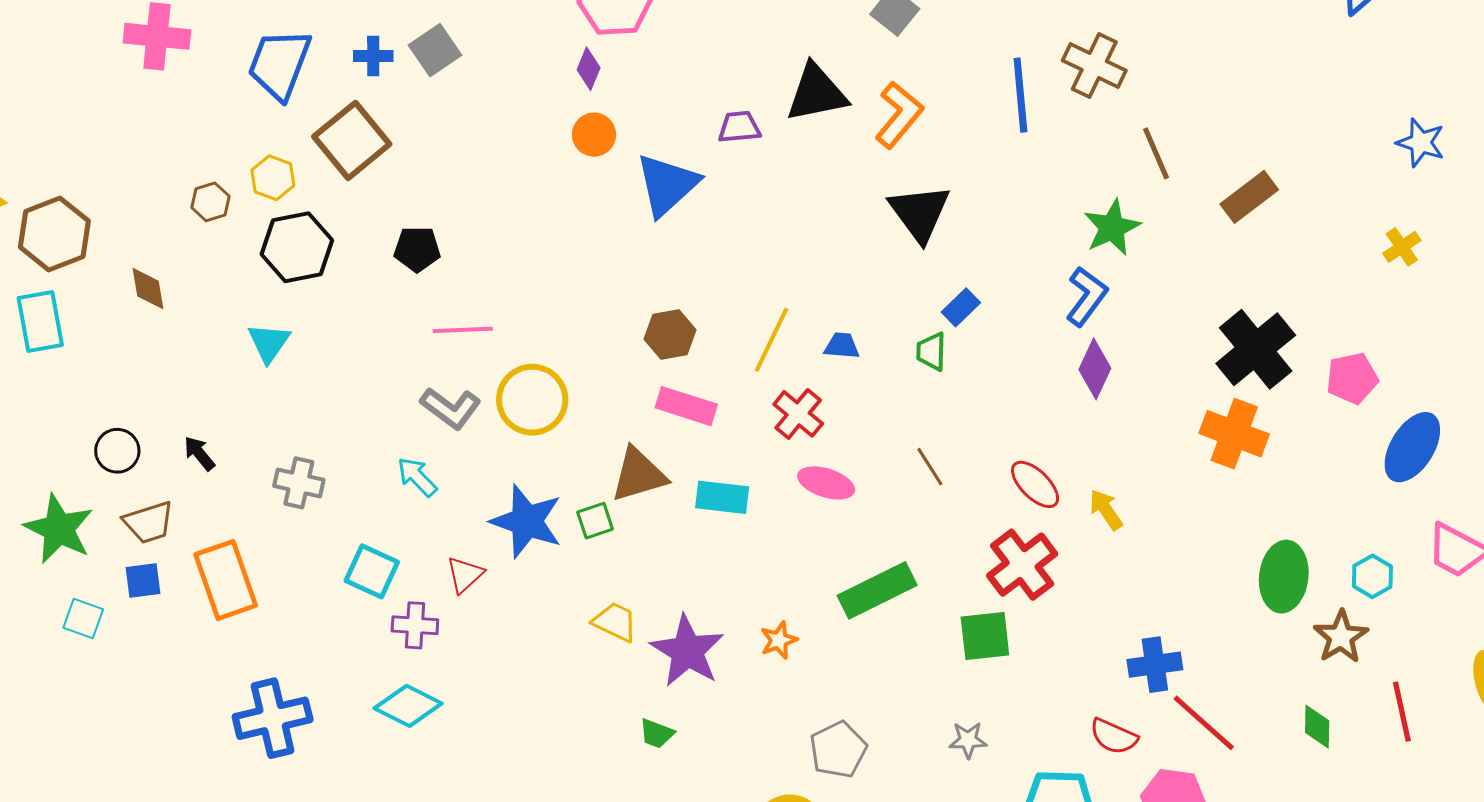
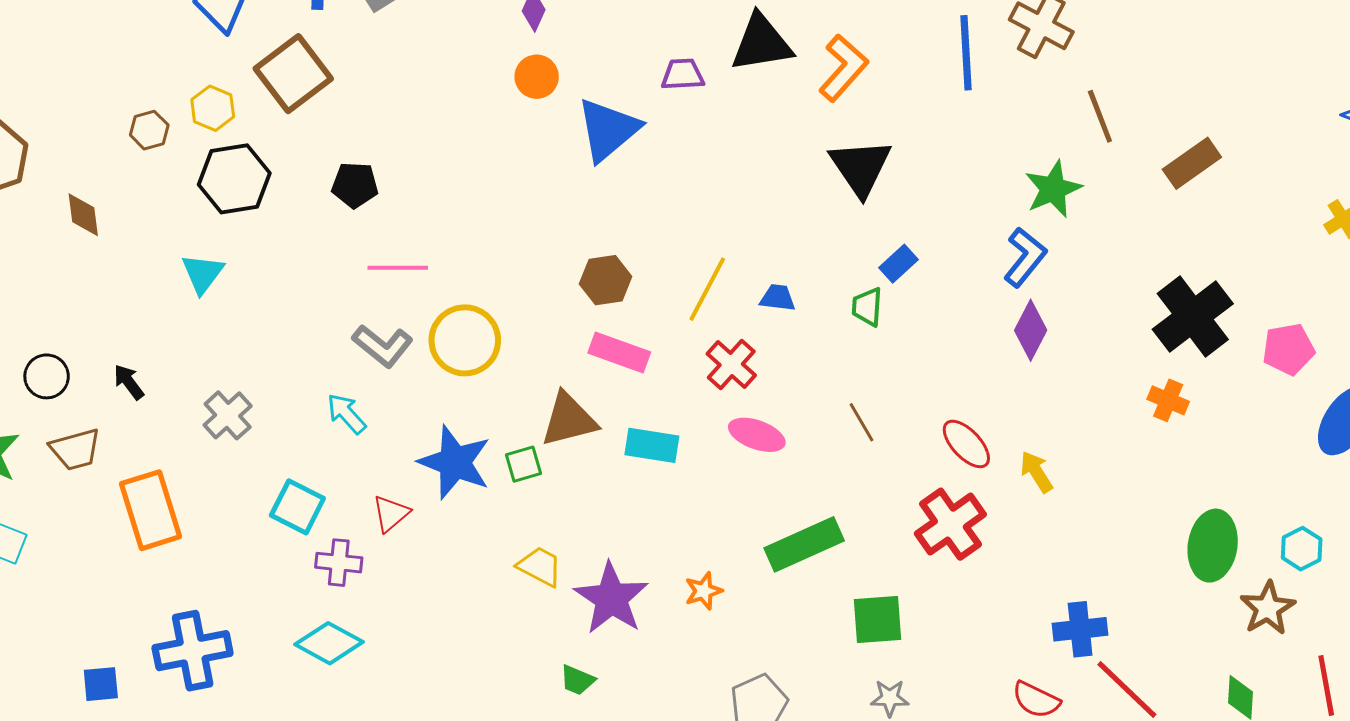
orange cross: (1234, 434) -> (1168, 400), size x0.6
gray cross: (299, 483) -> (228, 415), turned 33
blue square: (143, 581) -> (101, 684), moved
green square: (985, 636) -> (877, 619), moved

